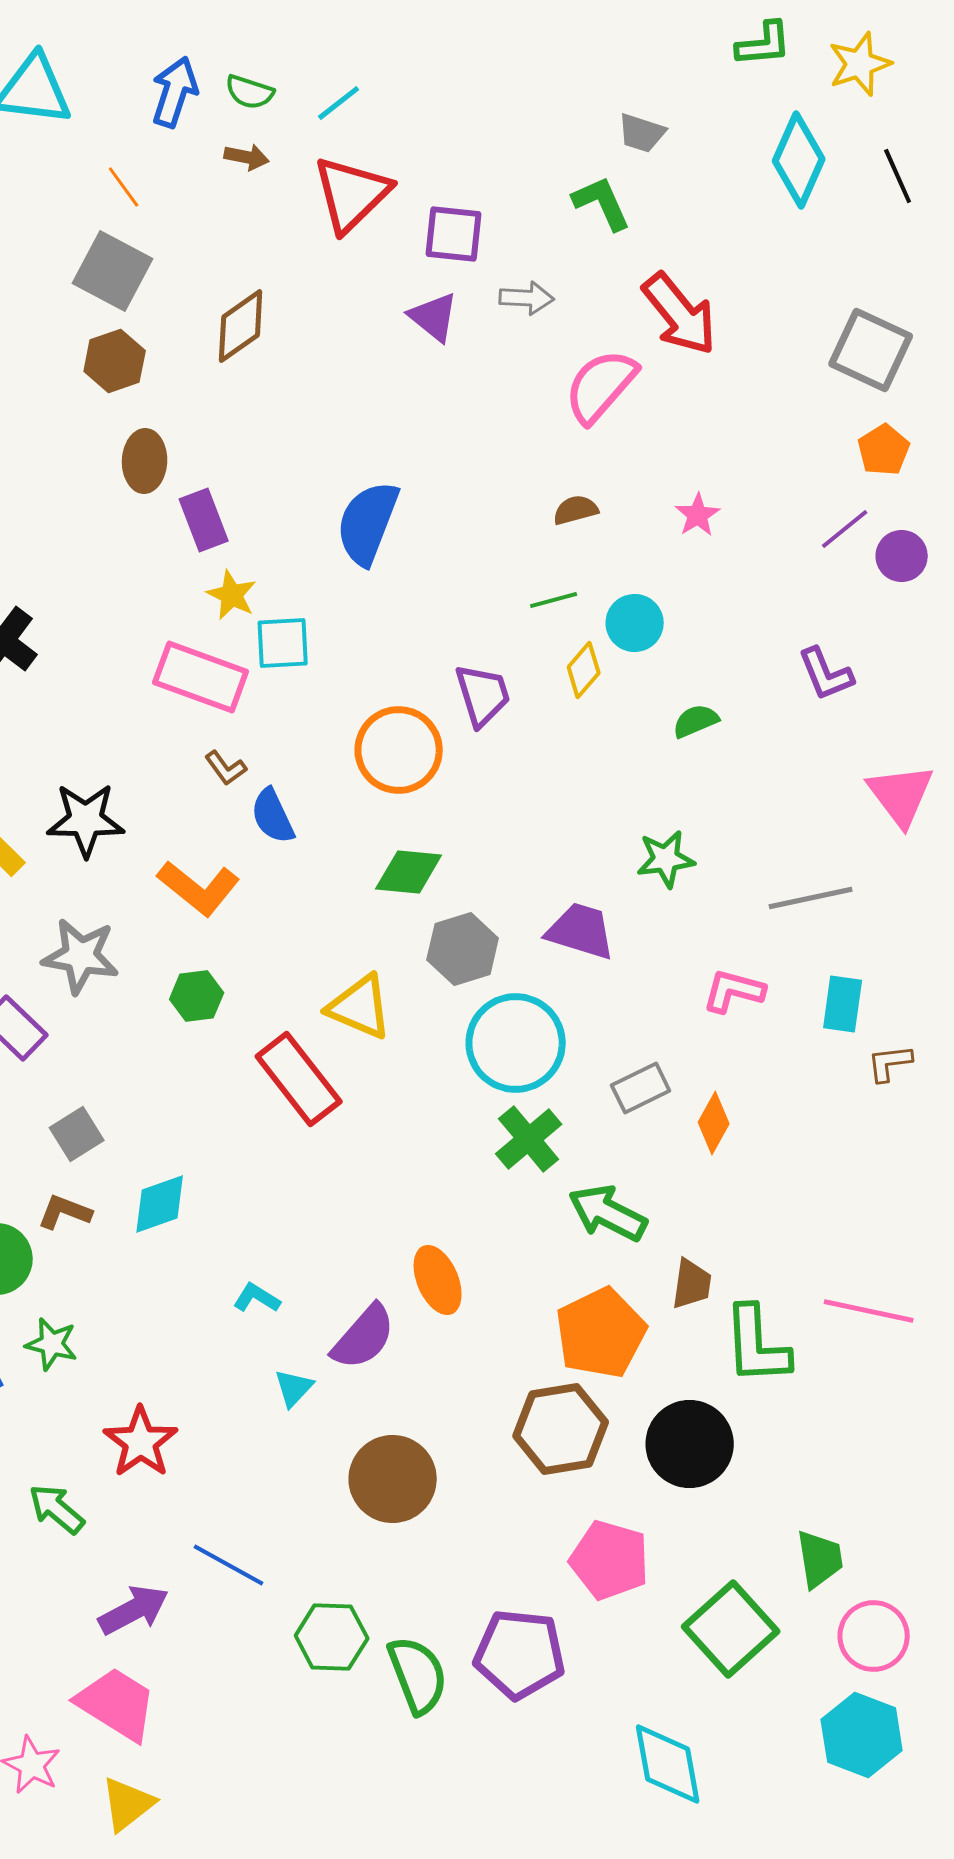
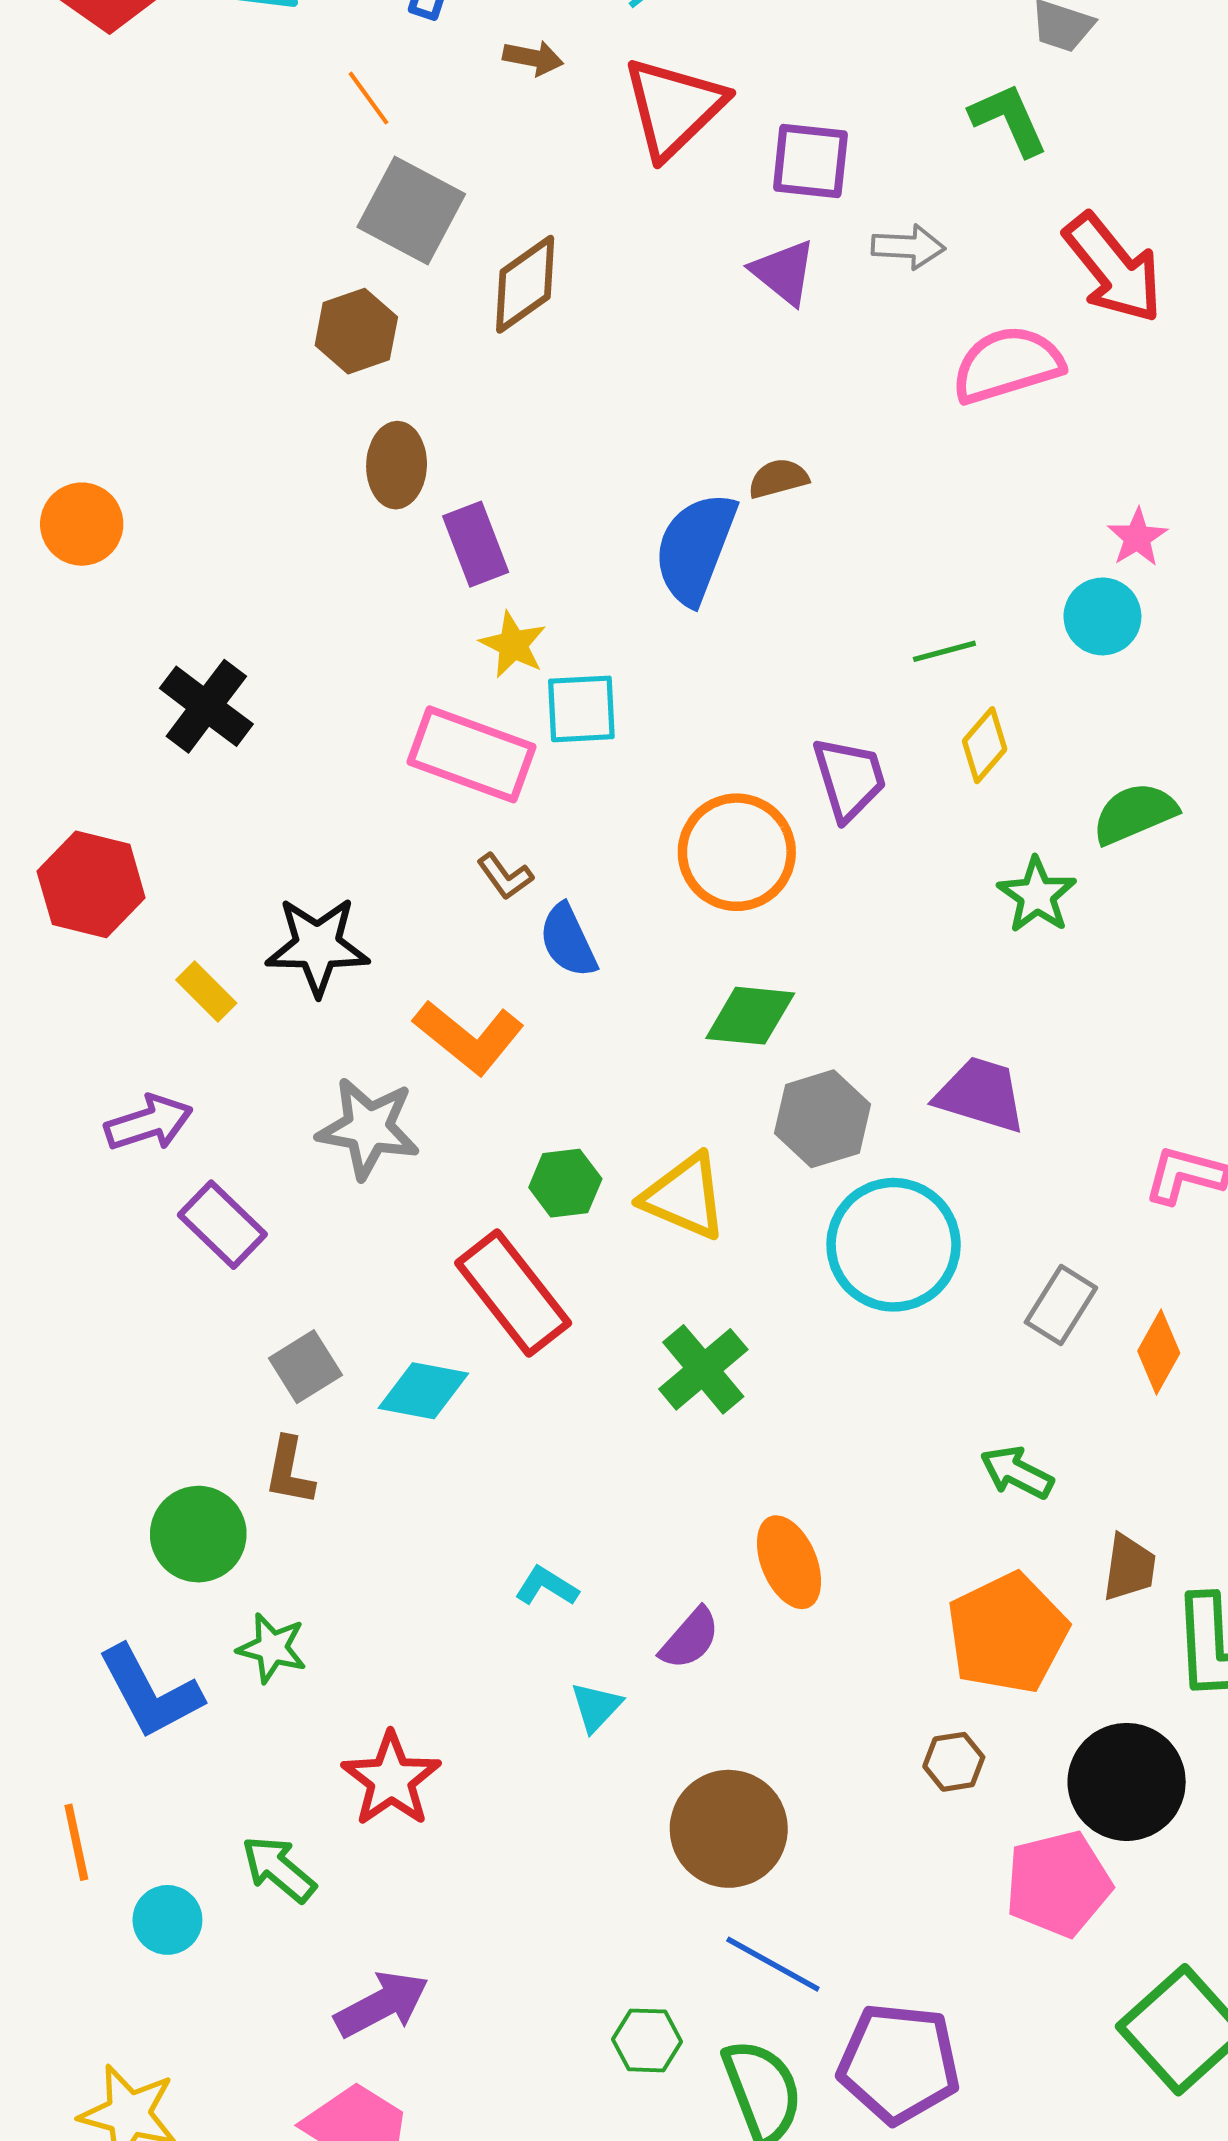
gray square: (113, 271) -> (411, 211), moved
pink semicircle: (601, 386) -> (1007, 365), turned 32
brown semicircle: (576, 510) -> (778, 478), moved
cyan circle: (635, 623) -> (1102, 616), moved
green semicircle: (696, 721) -> (1135, 813), size x1.4
green star: (666, 859) -> (1037, 895), moved, turned -30
gray star: (81, 956) -> (368, 1128), moved
green hexagon: (197, 996) -> (565, 1183), moved
red rectangle: (299, 1079) -> (513, 1293), moved
gray rectangle: (641, 1088) -> (1061, 1305), turned -32
green cross: (529, 1139) -> (703, 1369), moved
cyan diamond: (160, 1204) -> (423, 1391), moved, turned 30
brown L-shape: (65, 1212) -> (289, 1471), turned -100
green arrow: (608, 1213) -> (1017, 1472), size x0.7
purple semicircle: (364, 1337) -> (690, 1639), size x0.7
brown hexagon: (561, 1429) -> (954, 1762), size x0.5
pink pentagon: (610, 1560) -> (1058, 1884), moved, turned -30
blue line: (229, 1565) -> (773, 1964), moved
green hexagon: (332, 1637) -> (647, 2040), size x0.7

